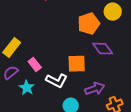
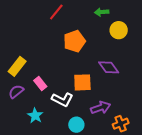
orange pentagon: (89, 24) -> (74, 41), moved
cyan star: (27, 88) -> (35, 116), moved

